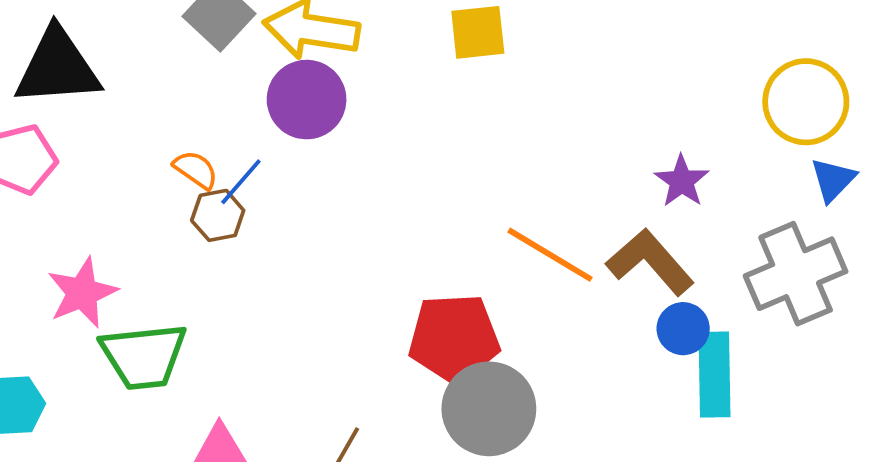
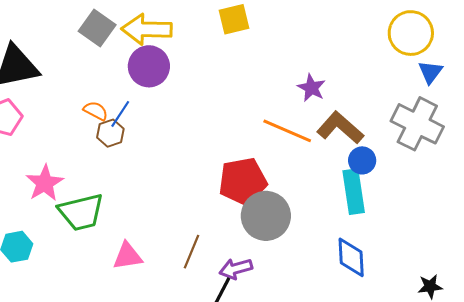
purple star: (682, 181) -> (311, 88), moved
gray cross: (796, 274) -> (417, 124), turned -33
cyan rectangle: (715, 375) -> (354, 192), moved

